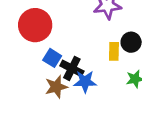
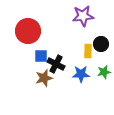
blue square: (52, 58) -> (41, 56), turned -32
blue star: (85, 82) -> (81, 74), moved

